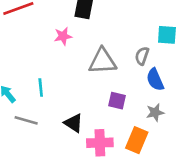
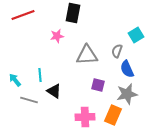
cyan square: (167, 35) -> (136, 35), turned -35
gray star: (155, 112) -> (127, 94), size x1.5
black triangle: (74, 123) -> (54, 91), moved

